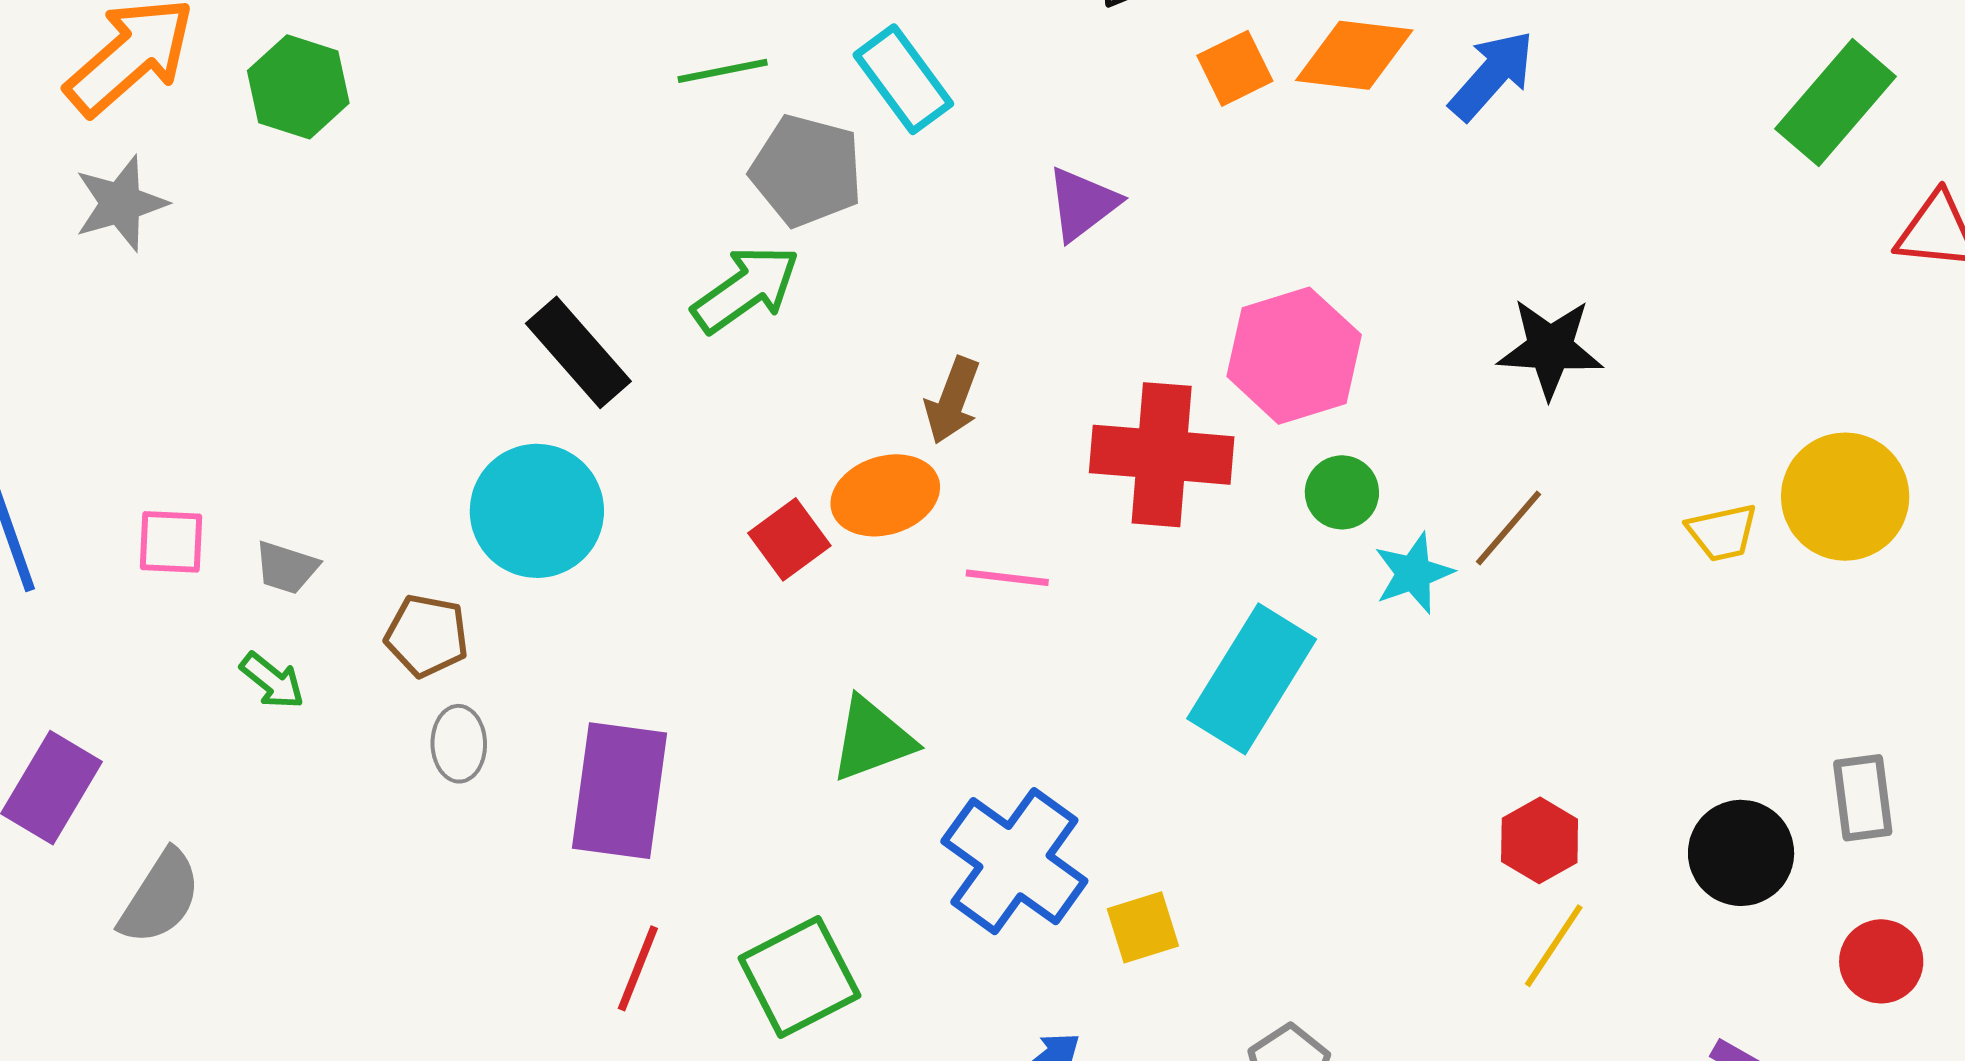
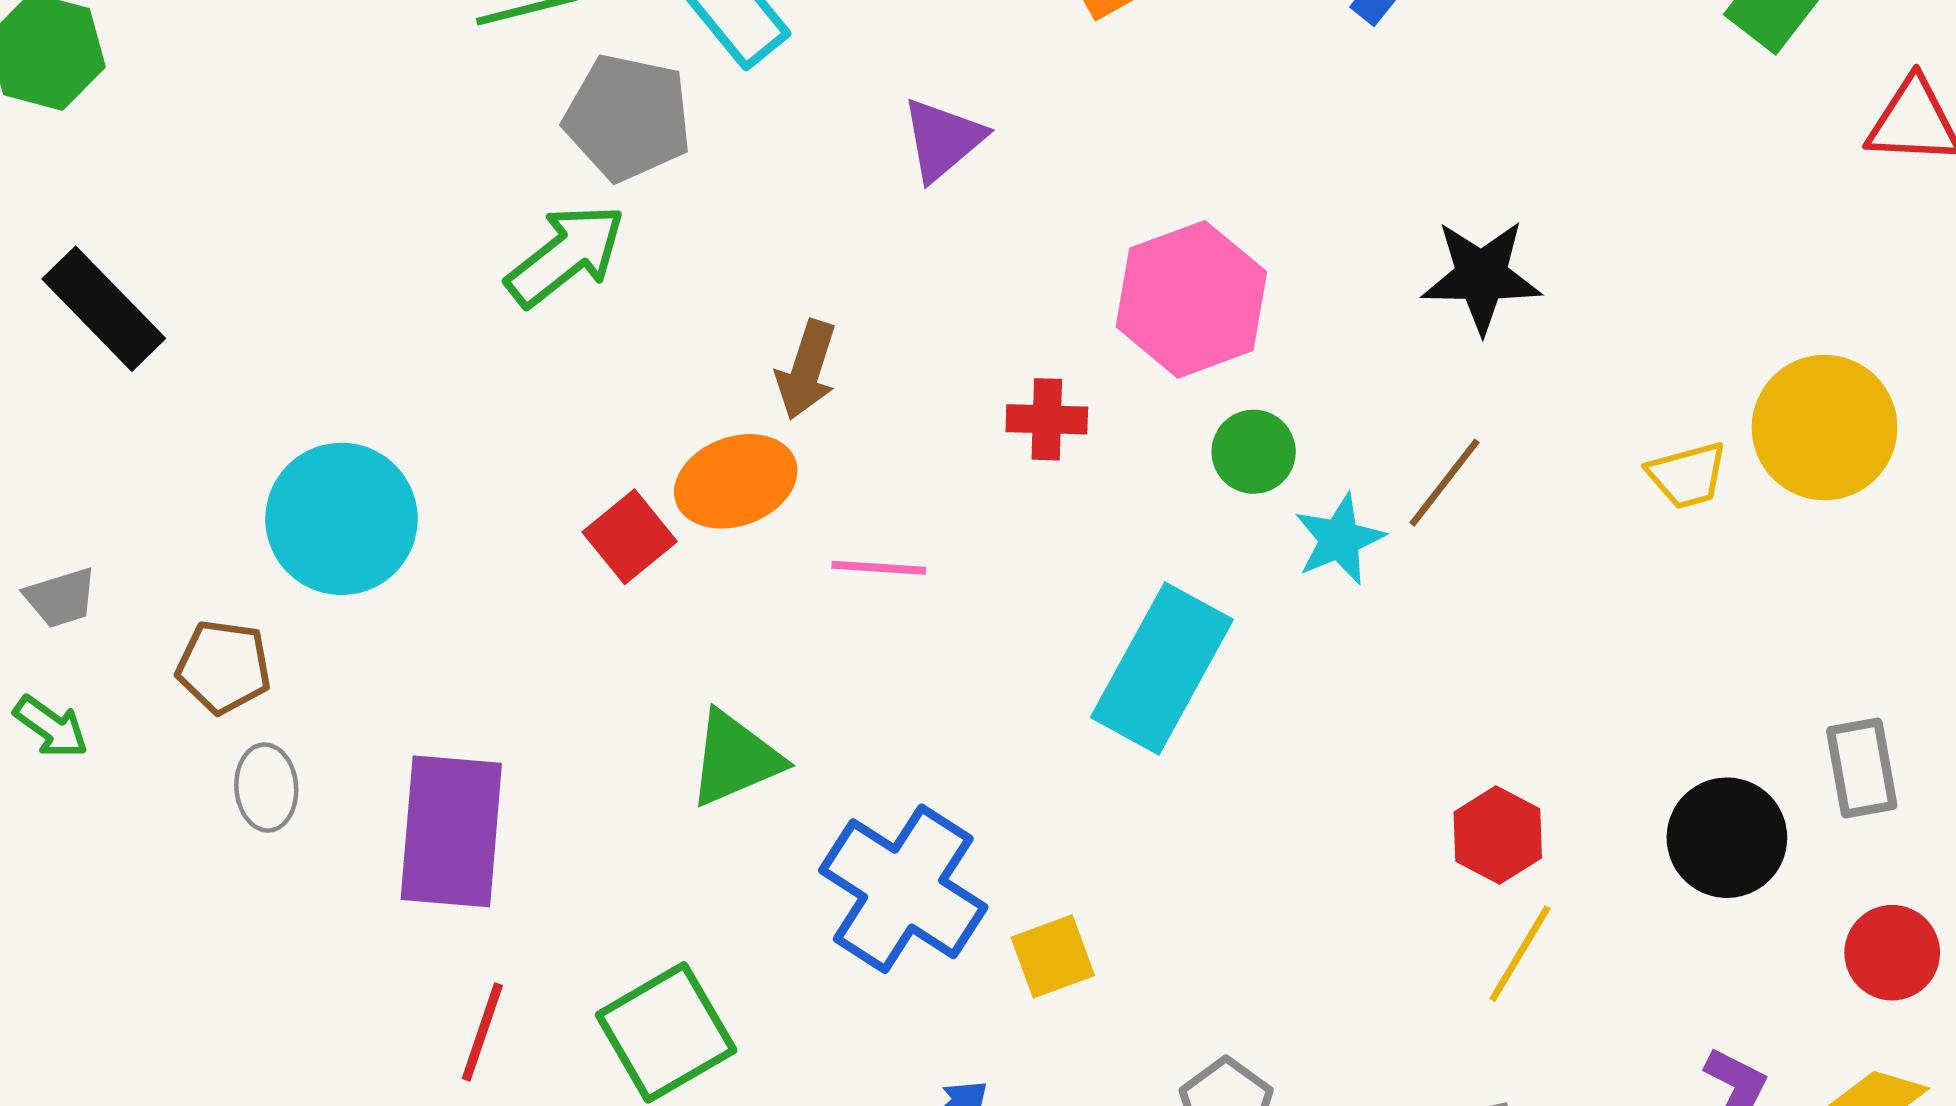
black rectangle: (578, 352) -> (104, 309), moved
red cross: (1162, 455) -> (1047, 419), size x0.5
gray trapezoid: (286, 568) -> (61, 598), turned -32

